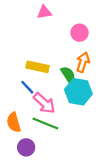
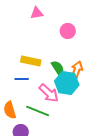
orange arrow: (83, 62) -> (77, 70), moved
blue line: (27, 87) -> (22, 79), turned -48
pink arrow: (44, 103) -> (49, 93), moved

